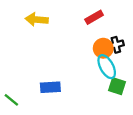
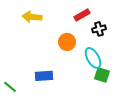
black cross: (116, 45) -> (99, 29), moved
orange circle: (103, 48) -> (67, 42), moved

